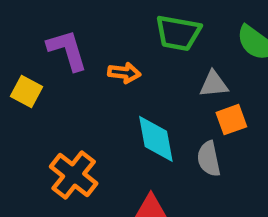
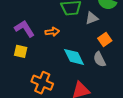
gray triangle: (214, 84) -> (92, 18), moved
yellow square: (27, 91) -> (21, 51), moved

